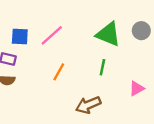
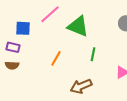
green triangle: (108, 34) -> (78, 26), moved
pink line: (52, 35) -> (50, 14), moved

